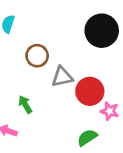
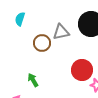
gray triangle: (62, 77) -> (61, 32), moved

